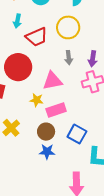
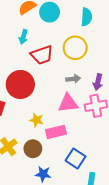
gray arrow: (69, 58) -> (73, 79), turned -96
pink triangle: (53, 81) -> (68, 103), moved
brown circle: (46, 132) -> (33, 149), moved

